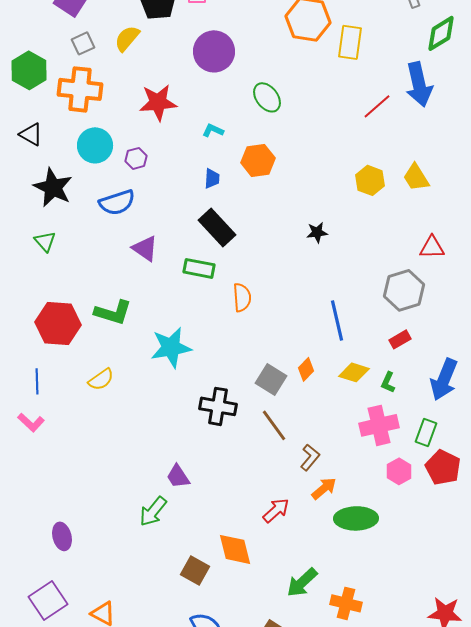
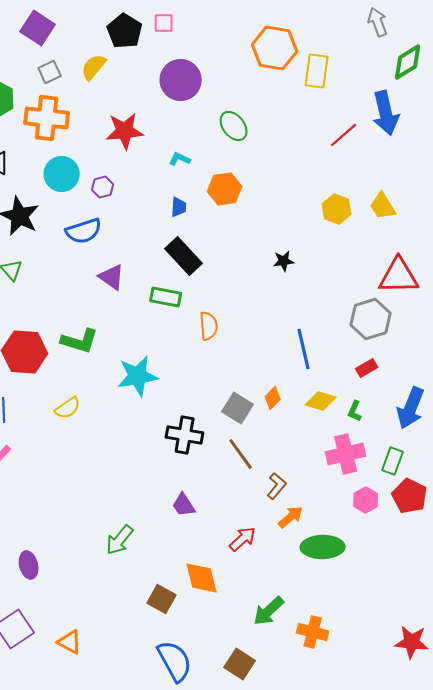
red triangle: (432, 247) -> (399, 276), size x1.6
purple trapezoid: (178, 476) -> (184, 505), moved

